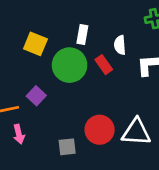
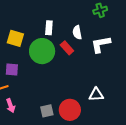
purple square: (36, 96) -> (12, 70), moved, turned -32
red circle: (100, 130) -> (70, 110), moved
white triangle: (136, 132) -> (96, 95), size x0.7

